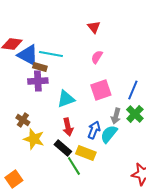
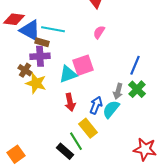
pink square: (101, 90) -> (83, 65), moved
brown cross: (23, 120) -> (25, 70), moved
yellow star: (34, 139) -> (36, 83), moved
black rectangle: (63, 148) -> (65, 151), moved
yellow rectangle: (86, 153) -> (88, 128), turned 30

